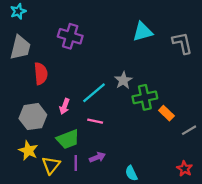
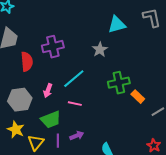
purple cross: (70, 36) -> (53, 47), moved, turned -30
gray L-shape: (182, 43) -> (152, 18), moved
gray star: (123, 80) -> (100, 50), moved

